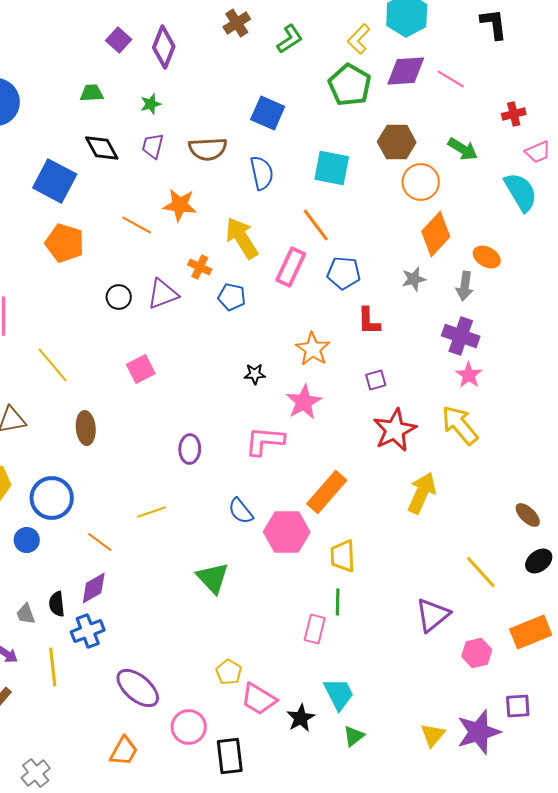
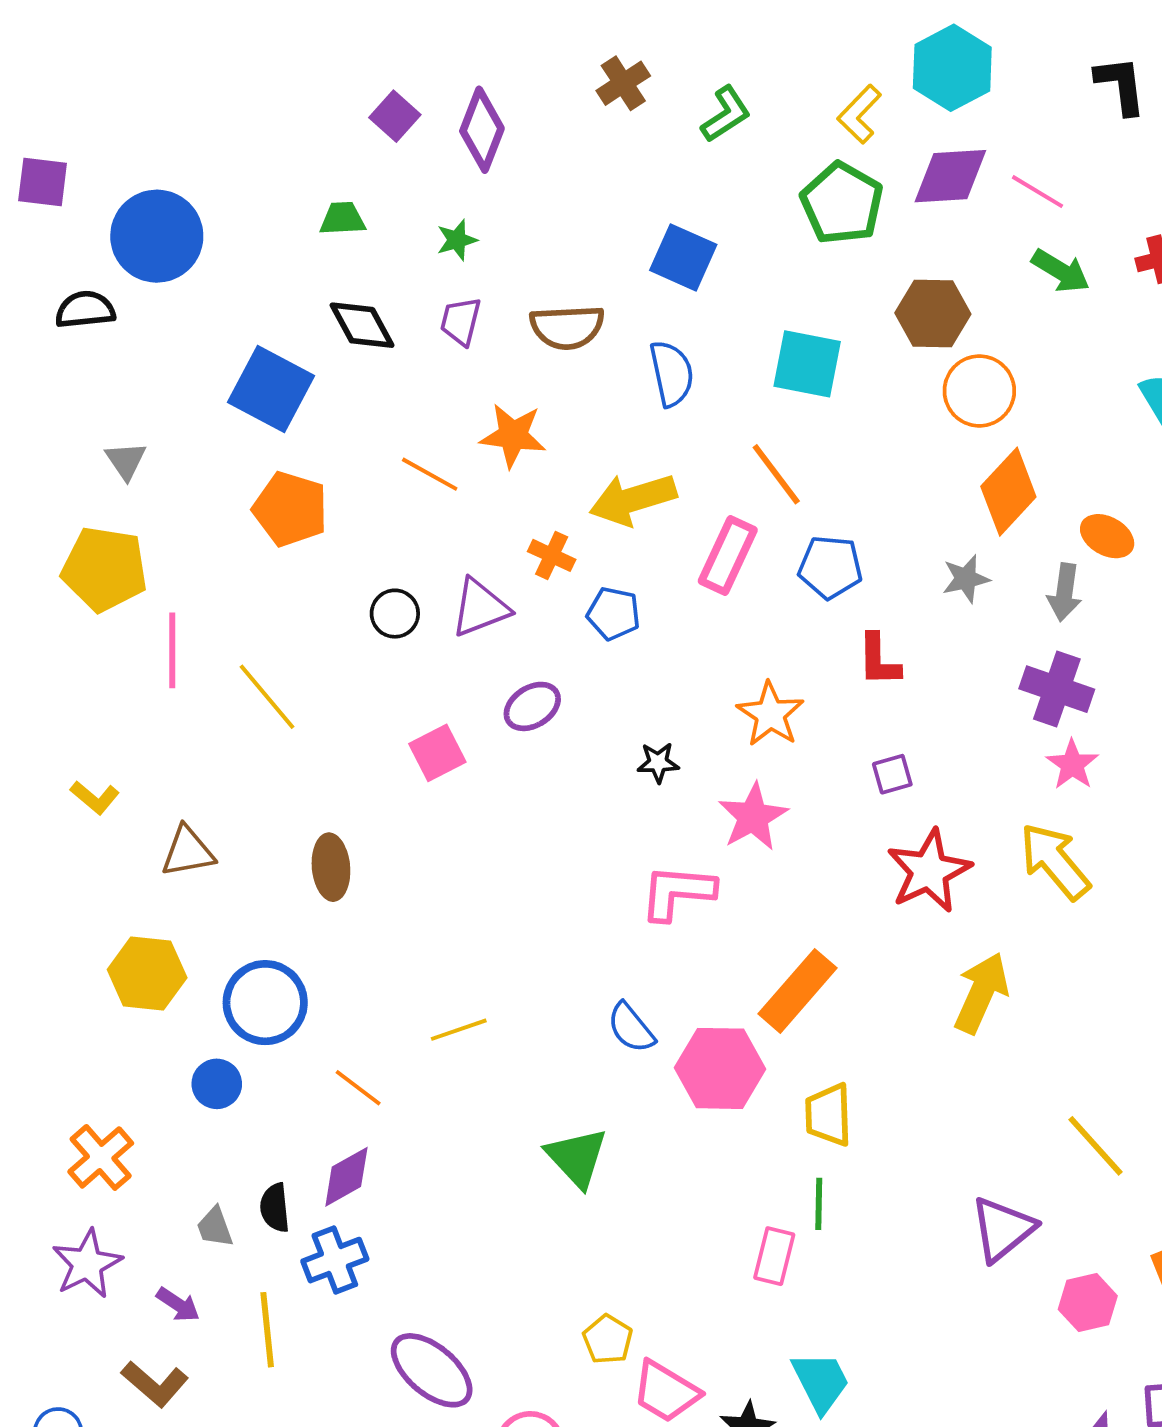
green arrow: (463, 149) -> (1061, 271), moved
yellow arrow: (242, 238) -> (633, 499), turned -75
yellow line: (53, 365) -> (267, 697), moved
purple ellipse: (190, 449) -> (532, 706), moved, turned 56

